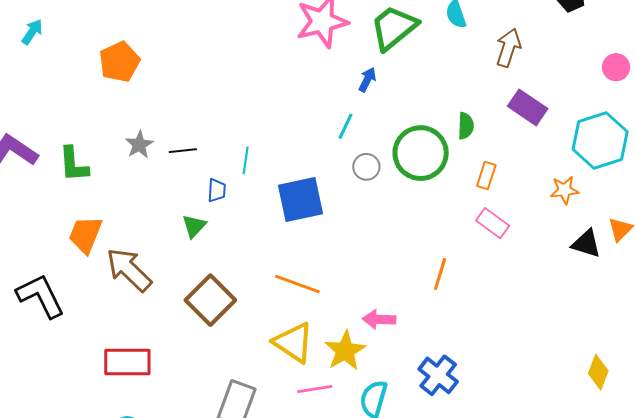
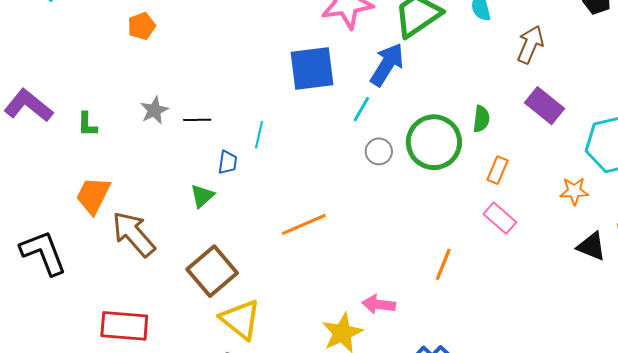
orange pentagon: (119, 62) -> (142, 26), size x0.7
blue arrow: (367, 80) -> (387, 65), size x1.8
green L-shape: (73, 164) -> (87, 124), size x0.7
blue square: (300, 200) -> (312, 68), moved
orange line: (297, 284) -> (304, 224), moved, turned -48
yellow triangle: (293, 342) -> (240, 320), moved

